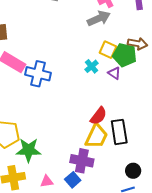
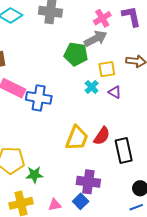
yellow square: (108, 50) -> (107, 69), turned -30
green pentagon: (125, 55) -> (76, 54), moved
yellow trapezoid: (97, 136) -> (77, 138), moved
green star: (29, 150) -> (34, 175), size x0.7

